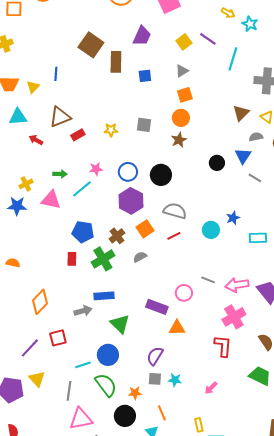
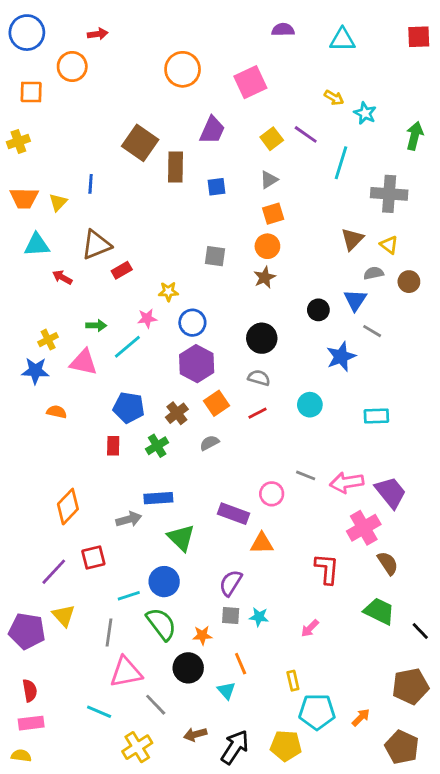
yellow star: (111, 130) -> (168, 291), moved
black circle: (161, 175) -> (262, 338), moved
gray semicircle: (175, 211) -> (259, 378), size x0.7
blue star: (233, 218) -> (341, 357), moved, size x1.5
green cross: (103, 259) -> (157, 446), size x0.7
orange semicircle: (13, 263) -> (57, 412), moved
pink cross: (234, 317) -> (364, 528), moved

